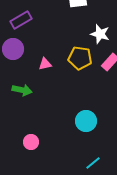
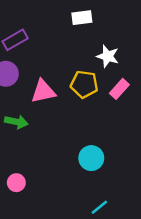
pink triangle: (45, 64) -> (43, 91), size x1.6
pink circle: (31, 142) -> (16, 183), moved

